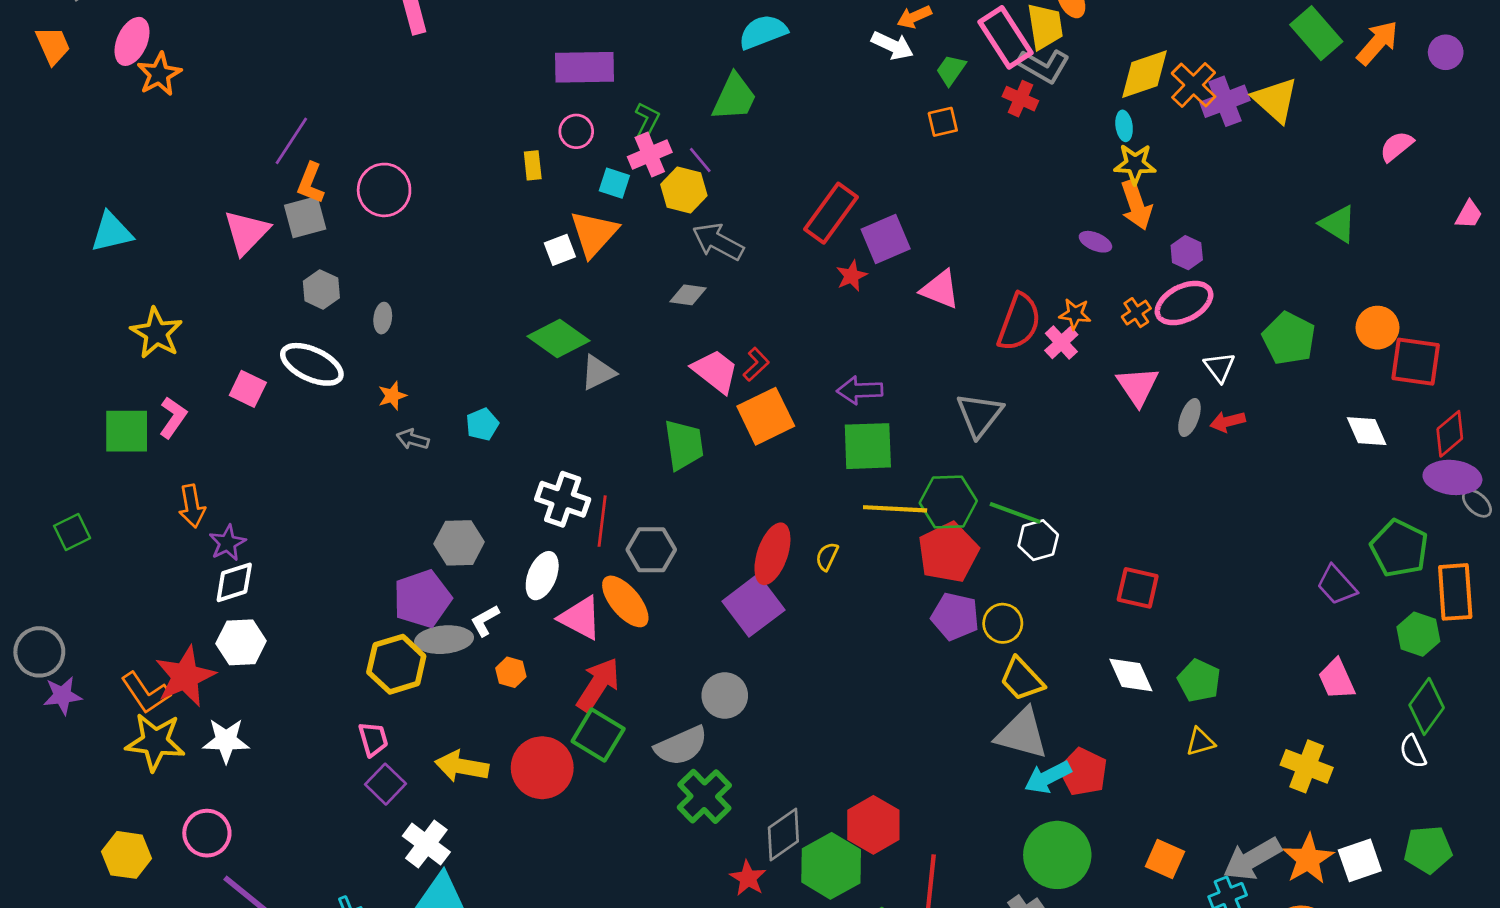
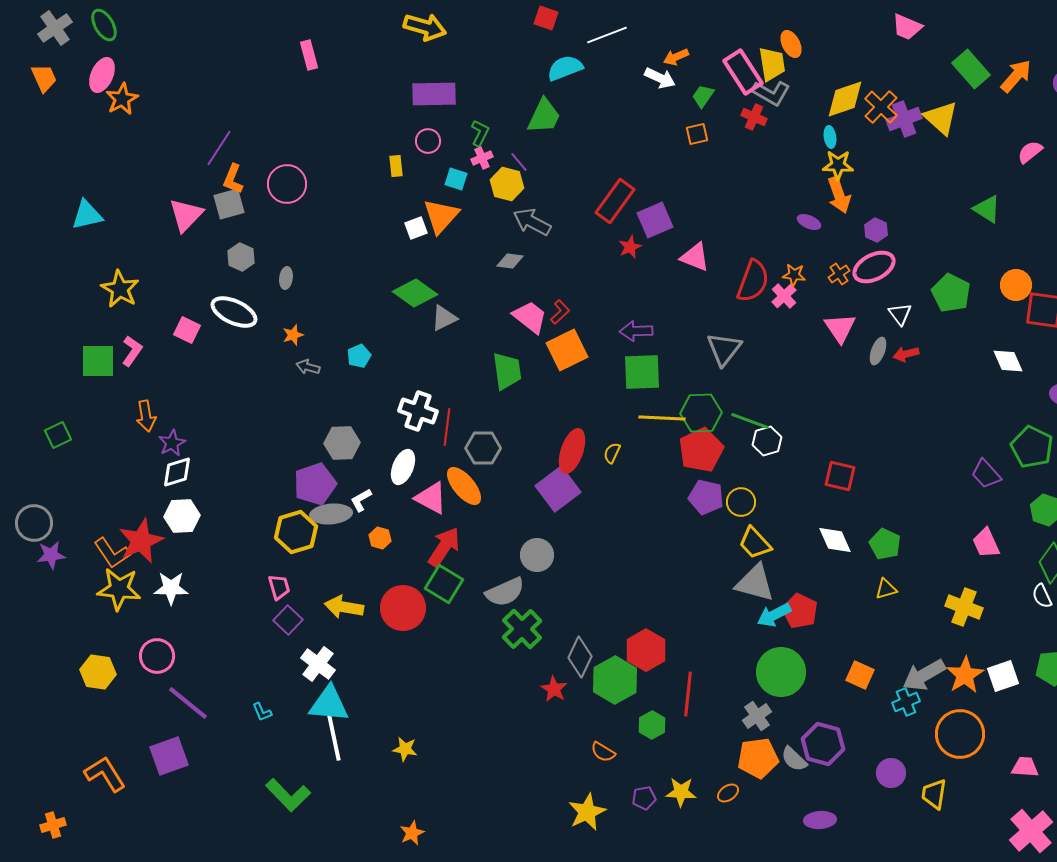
pink cross: (650, 155) -> (482, 158), size x0.7
gray diamond: (783, 834) -> (580, 657), turned -30

